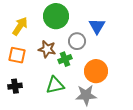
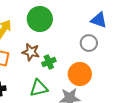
blue triangle: (97, 26) -> (99, 20), moved, turned -42
gray circle: (77, 41) -> (89, 43), moved

